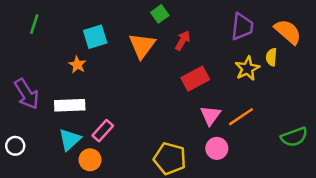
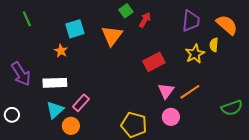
green line: (34, 24) -> (27, 19), turned -42
red arrow: (183, 41) -> (145, 20), moved

